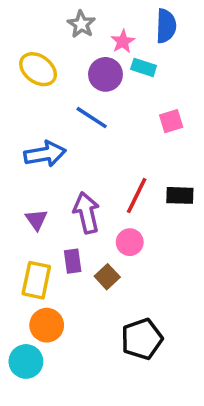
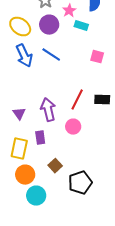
purple circle: (105, 74) -> (49, 25), moved
pink square: (171, 121) -> (97, 57), turned 32
blue arrow: (45, 154) -> (24, 56), moved, turned 75
brown square: (107, 277) -> (55, 166), moved
cyan circle: (26, 361) -> (36, 196), moved

